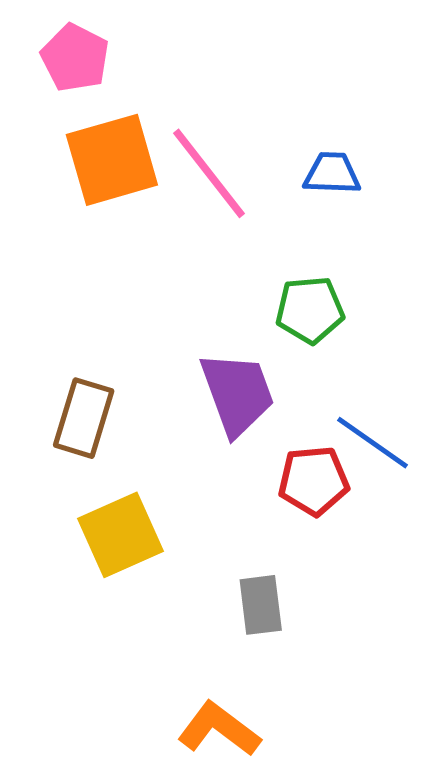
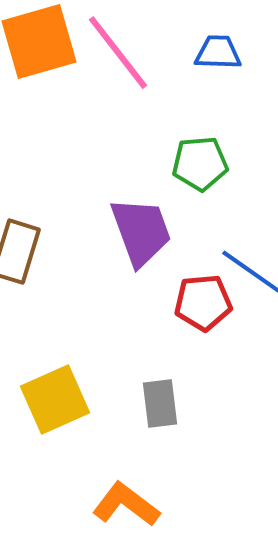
yellow square: (120, 535) -> (55, 400), moved

